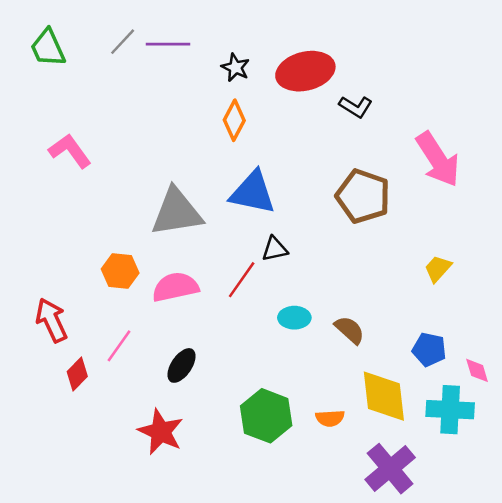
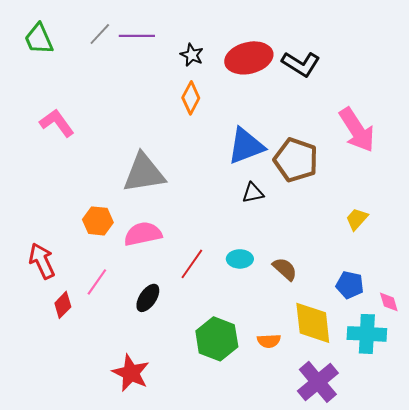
black L-shape: (356, 107) -> (301, 64), moved, size x1.4
blue triangle: (253, 193) -> (246, 146), moved, turned -33
black triangle: (275, 249) -> (253, 193), moved
red line: (242, 280) -> (192, 264), moved
red star: (161, 432) -> (131, 373), moved

